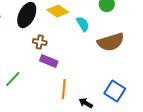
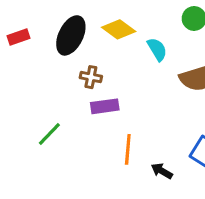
purple rectangle: (49, 61) -> (105, 106), turned -30

